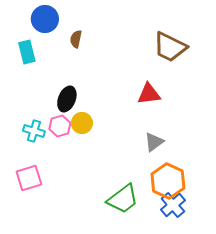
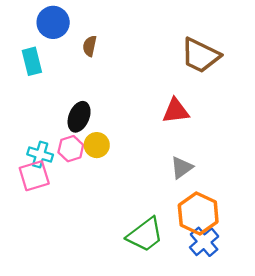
pink square: (29, 178) -> (34, 176), moved

